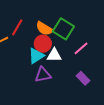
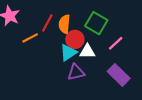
orange semicircle: (44, 29) -> (64, 24), moved, turned 66
purple rectangle: (83, 78) -> (119, 75), size x1.5

